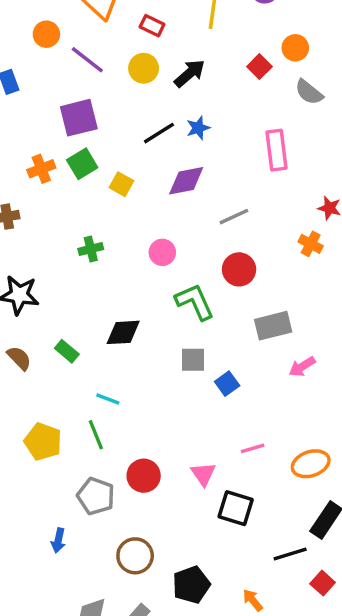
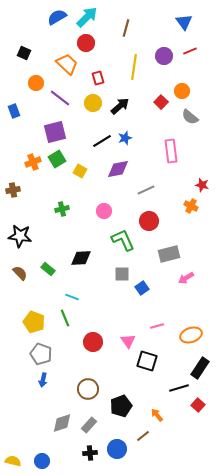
red rectangle: (152, 26) -> (98, 78), turned 48
gray pentagon: (96, 496) -> (41, 354), moved

